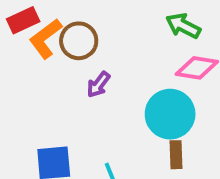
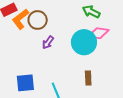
cyan circle: (170, 114) -> (84, 42), moved

